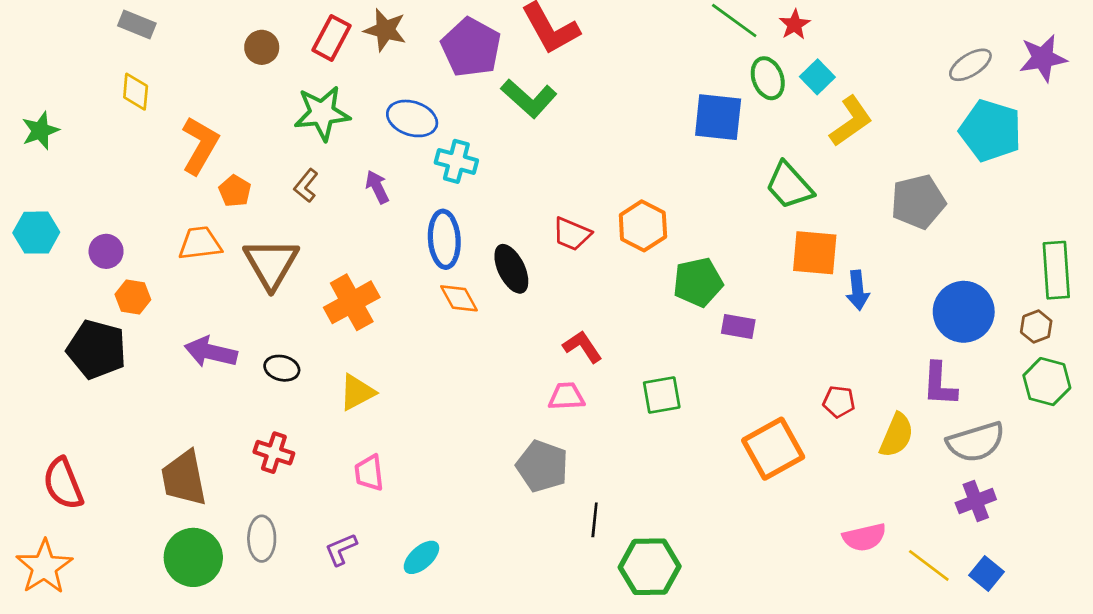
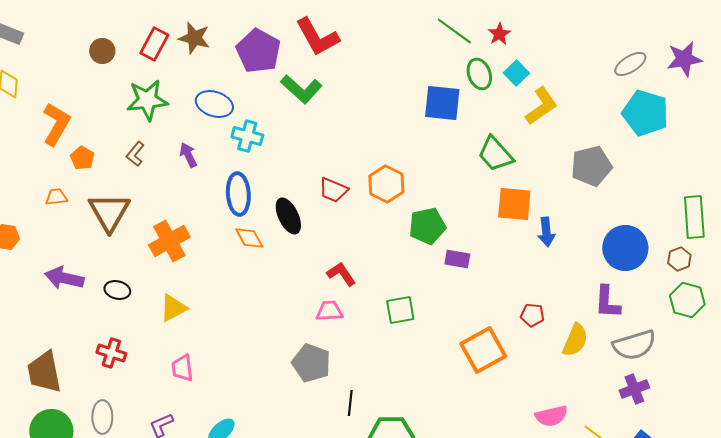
orange trapezoid: (200, 243) -> (56, 197), size x0.7

